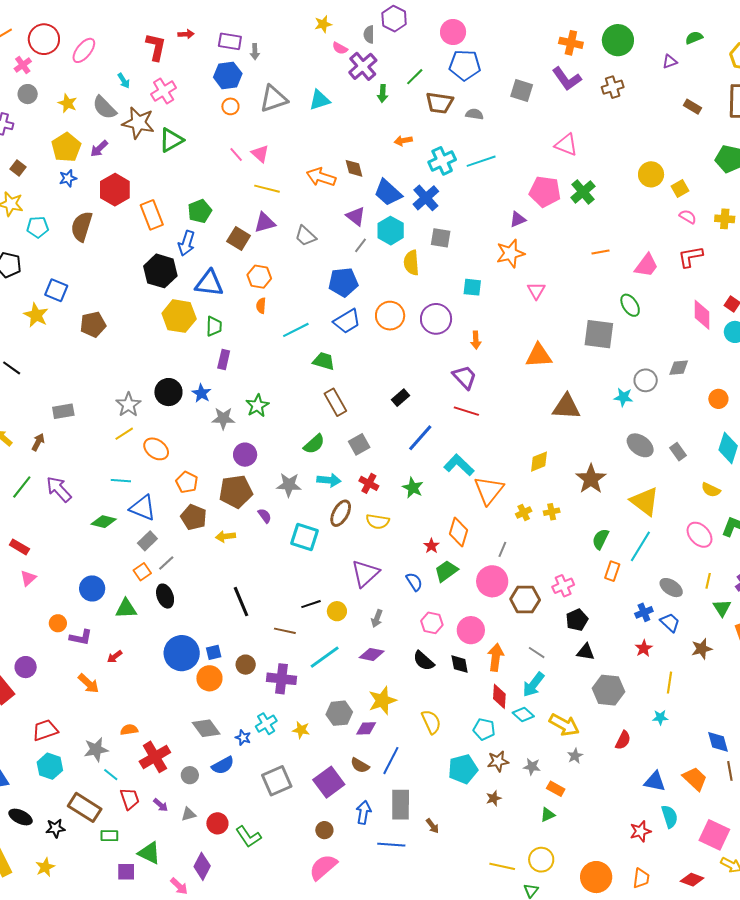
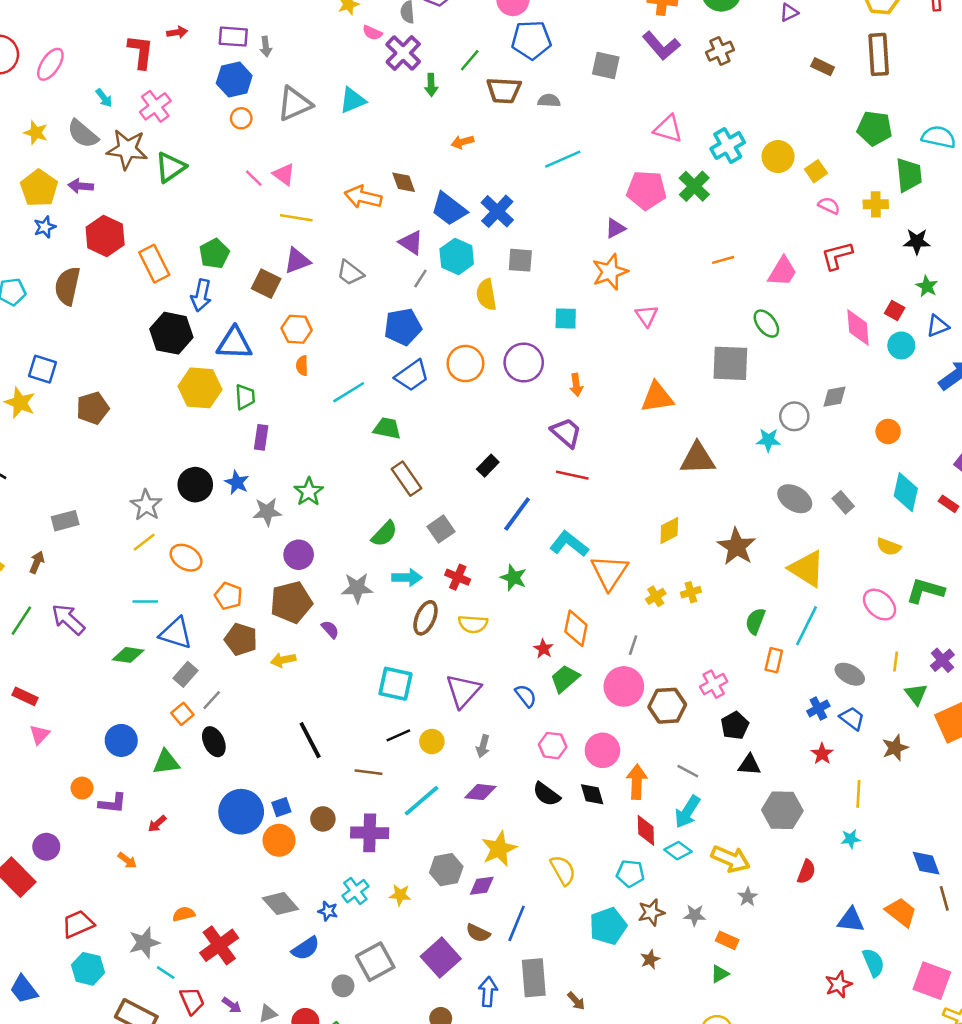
purple arrow: (99, 149) -> (81, 186), turned 54
cyan cross: (442, 161) -> (728, 145), moved
cyan square: (304, 537) -> (395, 684), moved
orange arrow: (88, 683) -> (127, 860), size x0.7
gray circle: (190, 775) -> (343, 986), moved

